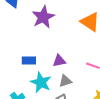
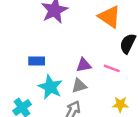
purple triangle: (59, 61) -> (84, 65), moved

